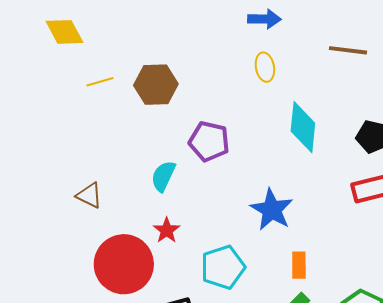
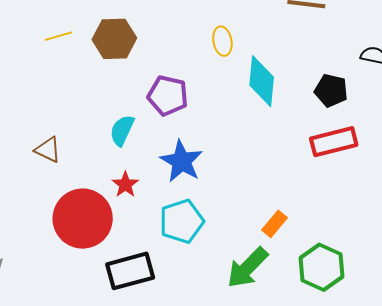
yellow ellipse: (265, 67) -> (222, 41), moved
blue star: (272, 210) -> (182, 161), moved
orange rectangle: (299, 265) -> (275, 224), moved, turned 40

